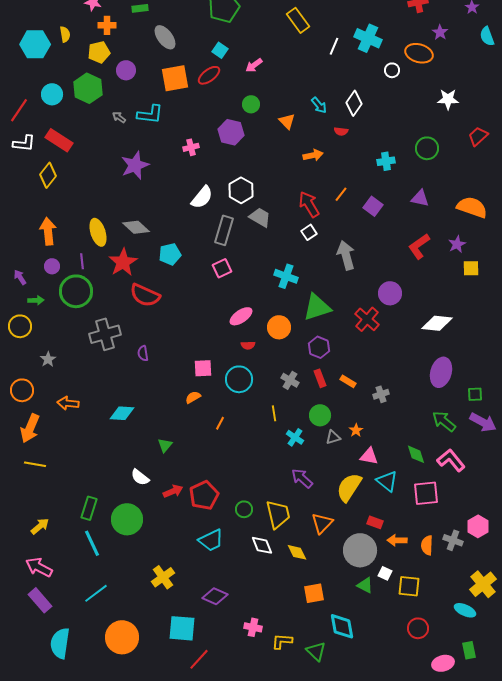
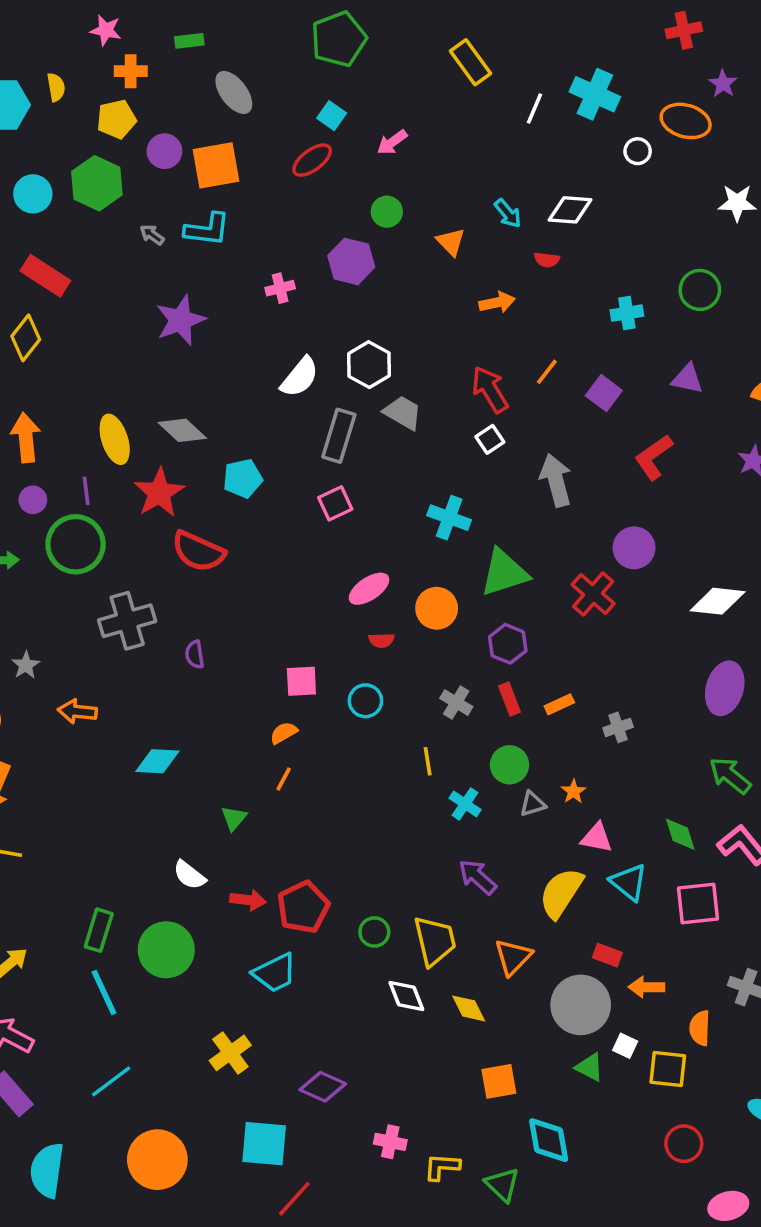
orange square: (175, 78) -> (216, 165), moved
white diamond: (354, 103) -> (570, 210), turned 60
red L-shape: (419, 246) -> (654, 457), moved
cyan circle: (239, 379) -> (365, 701), size x0.7
orange rectangle: (348, 381) -> (559, 704), turned -56
orange arrow: (68, 403) -> (77, 711), moved
orange line: (220, 423) -> (284, 779), moved
red arrow: (173, 491) -> (248, 900), turned 30
cyan trapezoid: (211, 540) -> (275, 973), moved
orange semicircle: (427, 545) -> (700, 1028), moved

